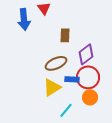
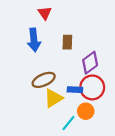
blue arrow: (24, 19) -> (34, 40), moved
brown ellipse: (56, 63) -> (44, 80), moved
orange circle: (90, 97) -> (86, 111), moved

